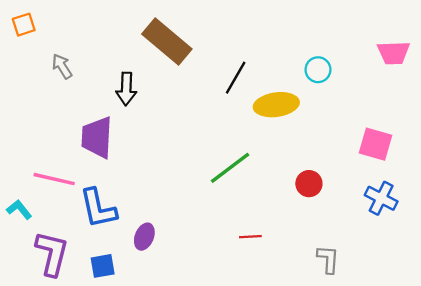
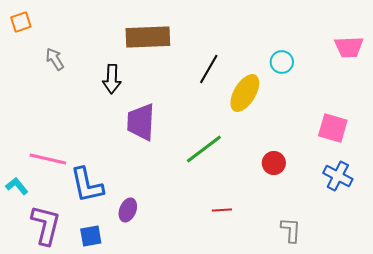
brown rectangle: (167, 42) -> (148, 37), turned -42
yellow ellipse: (276, 105) -> (245, 93), turned -51
purple trapezoid: (97, 137) -> (141, 122), moved

